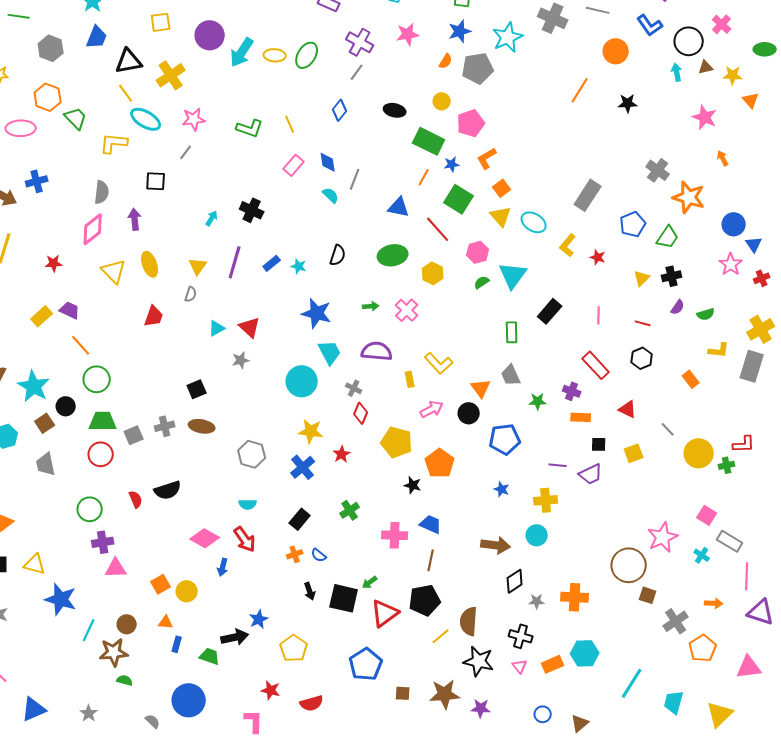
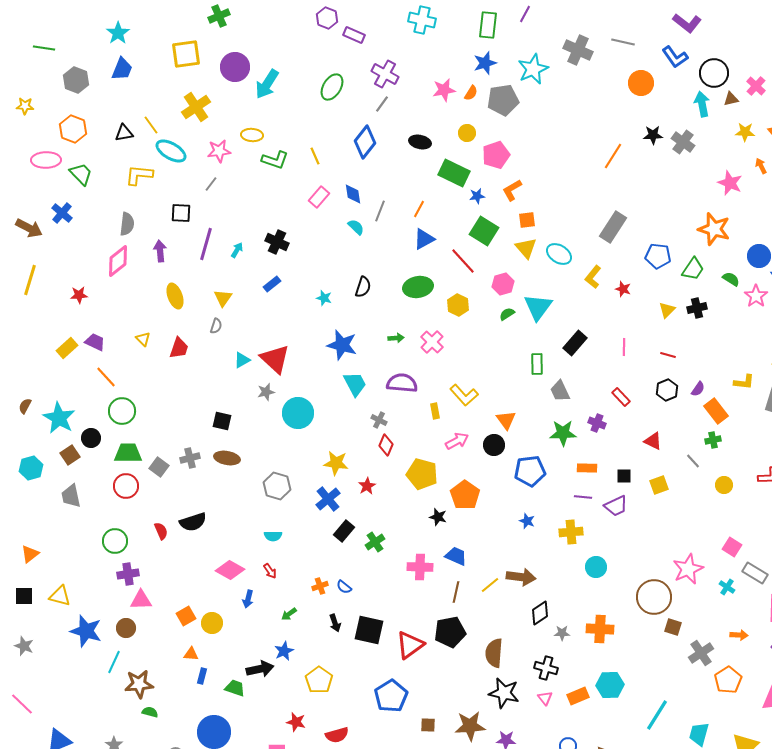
yellow square: (161, 22) -> (186, 54), size x1.4
pink cross: (722, 24) -> (756, 86), moved
pink star: (408, 34) -> (444, 90), moved
yellow ellipse: (275, 55) -> (252, 135), moved
black triangle: (129, 61) -> (124, 133), moved, size x0.7
cyan arrow: (677, 72) -> (702, 104), size x1.4
yellow star: (733, 75) -> (745, 132), moved
orange line: (580, 90) -> (613, 156), moved
blue diamond: (340, 110) -> (365, 142), size x1.5
pink star: (705, 117) -> (730, 183), moved
green trapezoid: (76, 118) -> (81, 174), moved
orange arrow: (723, 158) -> (761, 166), moved
gray cross: (658, 170) -> (683, 142), moved
orange line: (424, 177) -> (419, 209), moved
blue cross: (37, 181) -> (62, 213), turned -35
orange square: (502, 188) -> (527, 220), turned 30
blue triangle: (399, 207) -> (424, 239), turned -40
blue pentagon: (633, 224) -> (658, 256), turned 30
purple line: (235, 262) -> (206, 244), moved
blue rectangle: (272, 263) -> (272, 284), moved
yellow triangle: (114, 271) -> (143, 339), moved, size x0.6
purple semicircle: (678, 307) -> (698, 389), moved
green semicircle: (706, 314) -> (731, 279), moved, turned -132
red triangle: (250, 327) -> (275, 359), size x1.4
red rectangle: (596, 365) -> (621, 397), size x0.7
gray trapezoid: (511, 375) -> (560, 391), moved
orange rectangle: (691, 379) -> (716, 411), size x1.4
cyan circle: (302, 381) -> (298, 413), moved
black square: (197, 389) -> (222, 421), turned 36
green star: (538, 401) -> (563, 433), size x1.5
orange rectangle: (581, 417) -> (587, 468), moved
gray square: (134, 435) -> (159, 467), turned -30
yellow circle: (699, 453) -> (724, 485), size x0.6
green cross: (727, 465) -> (713, 440), moved
black rectangle: (300, 519) -> (344, 531), moved
cyan circle: (537, 535) -> (596, 567), moved
red arrow: (245, 539) -> (270, 571), size x0.6
green arrow: (370, 582) -> (289, 614), moved
brown circle: (127, 624) -> (126, 628), moved
yellow line: (441, 636) -> (490, 585), moved

